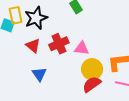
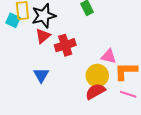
red triangle: (33, 46) -> (43, 36), moved, turned 35
pink triangle: (82, 48) -> (109, 56), moved

